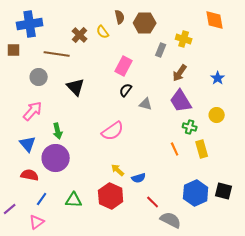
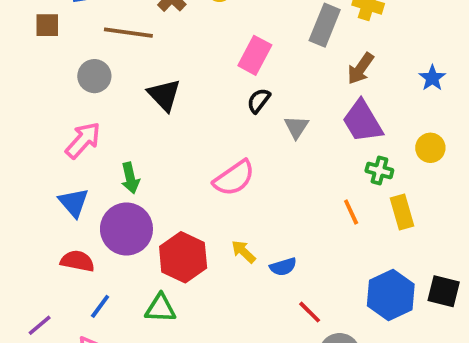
gray rectangle: (161, 50) -> (325, 25), size x1.5
gray triangle: (146, 104) -> (296, 127), turned 48
red hexagon: (111, 196) -> (183, 257), moved

